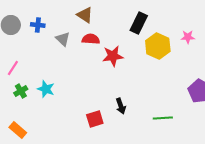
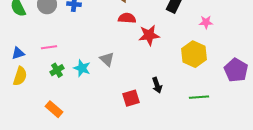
pink star: (188, 37) -> (206, 22), moved
gray triangle: (63, 39) -> (107, 59), moved
yellow hexagon: (158, 46) -> (194, 54), moved
pink line: (13, 68) -> (49, 47), turned 49

